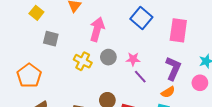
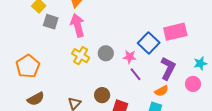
blue square: (141, 18) -> (149, 43), moved
pink arrow: (97, 29) -> (78, 25), moved, turned -35
pink rectangle: (178, 30) -> (175, 32), turned 65
gray square: (51, 39) -> (51, 22), moved

